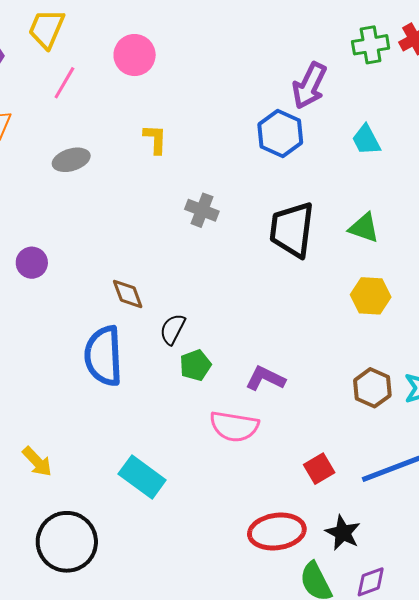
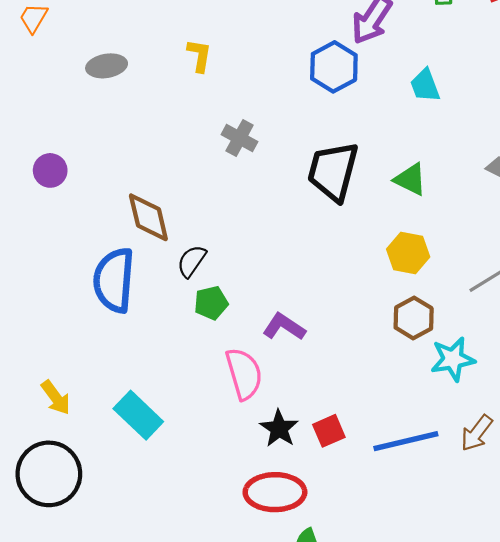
brown diamond: (128, 294) -> (148, 217), size x1.4
brown hexagon: (372, 388) -> (414, 318), moved
pink semicircle: (234, 426) -> (244, 374), turned -123
yellow arrow: (37, 462) -> (56, 398), moved
black star: (343, 533) -> (279, 428), moved

